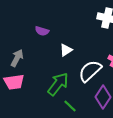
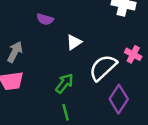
green arrow: (58, 84) -> (64, 83), size x0.7
green line: (70, 106) -> (66, 112), moved, turned 32

